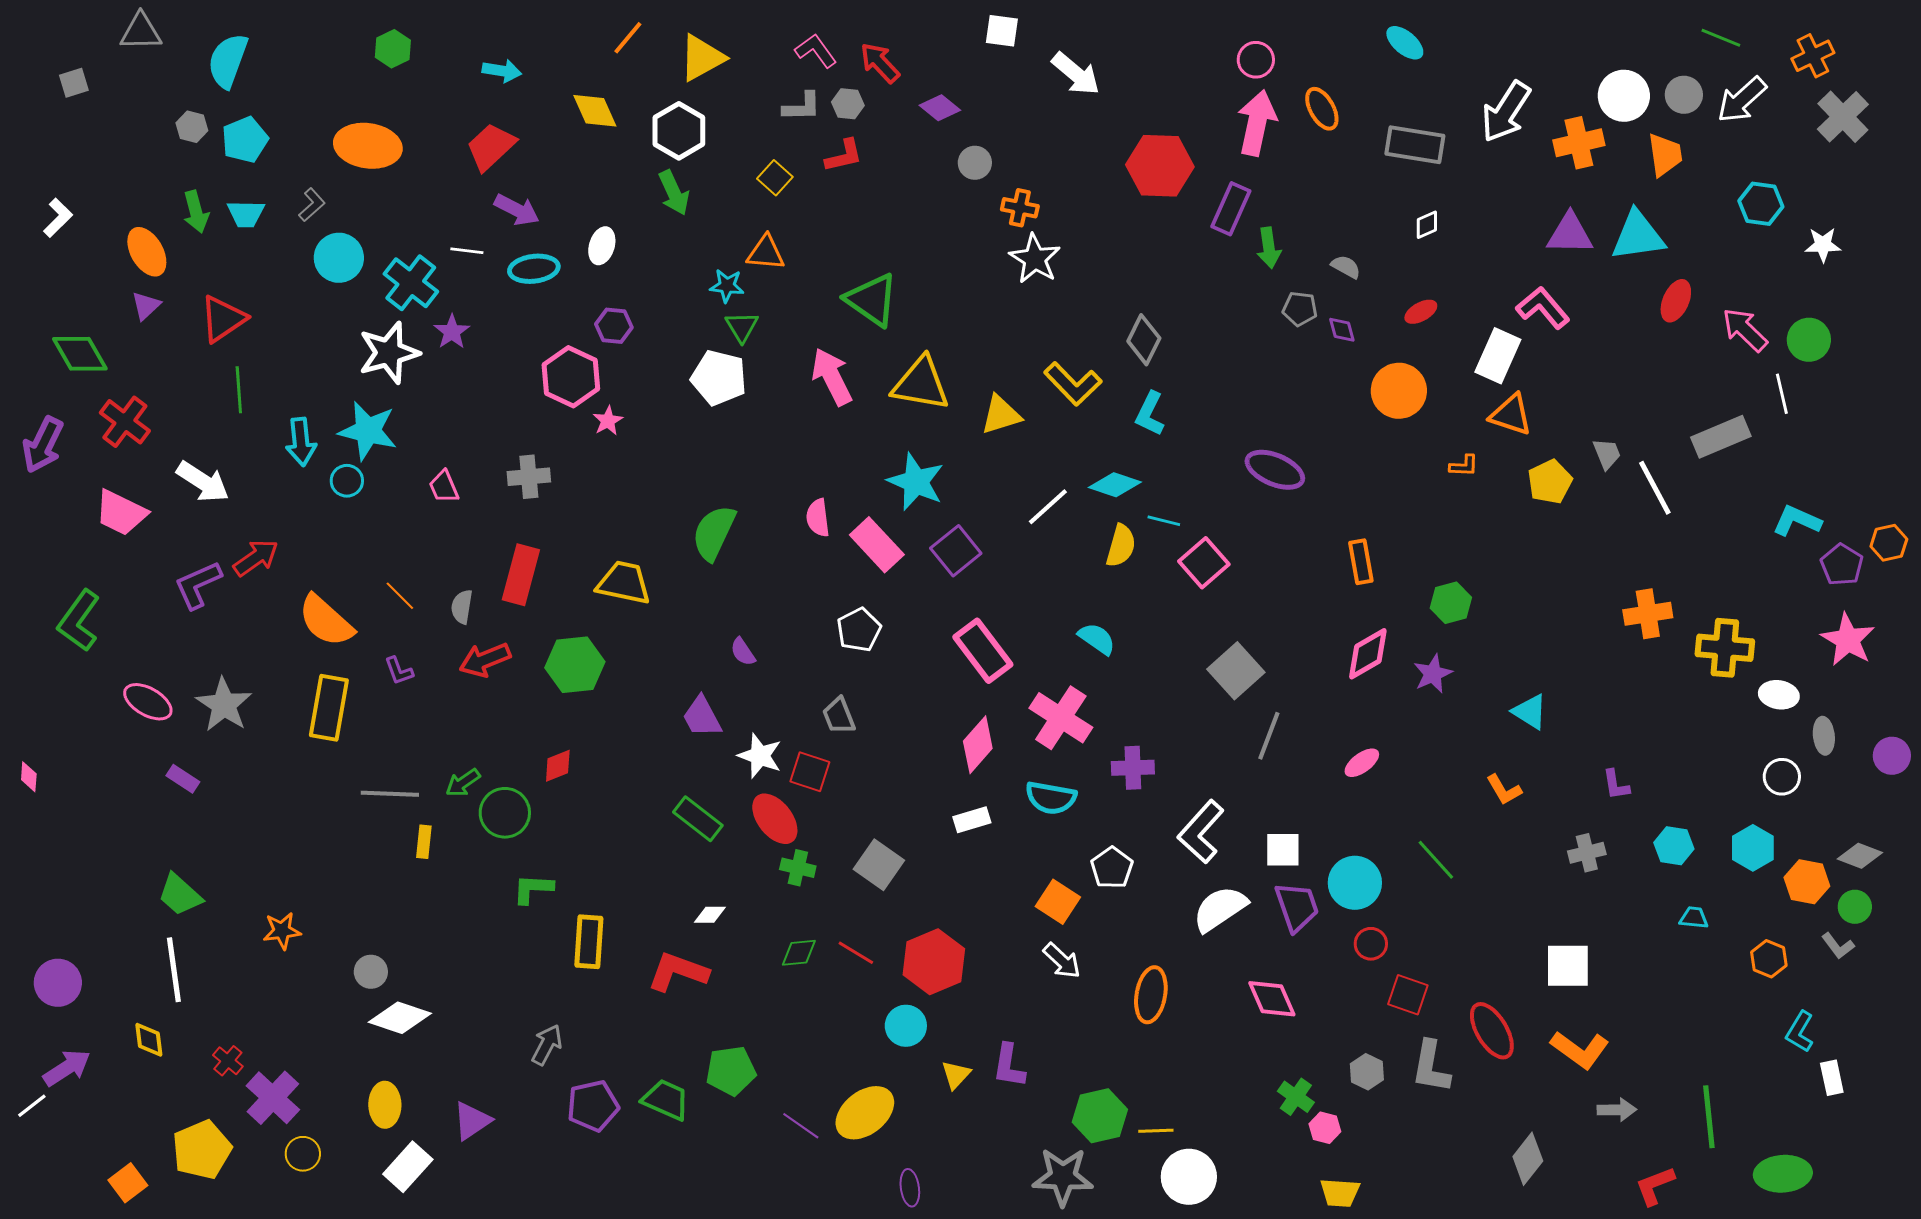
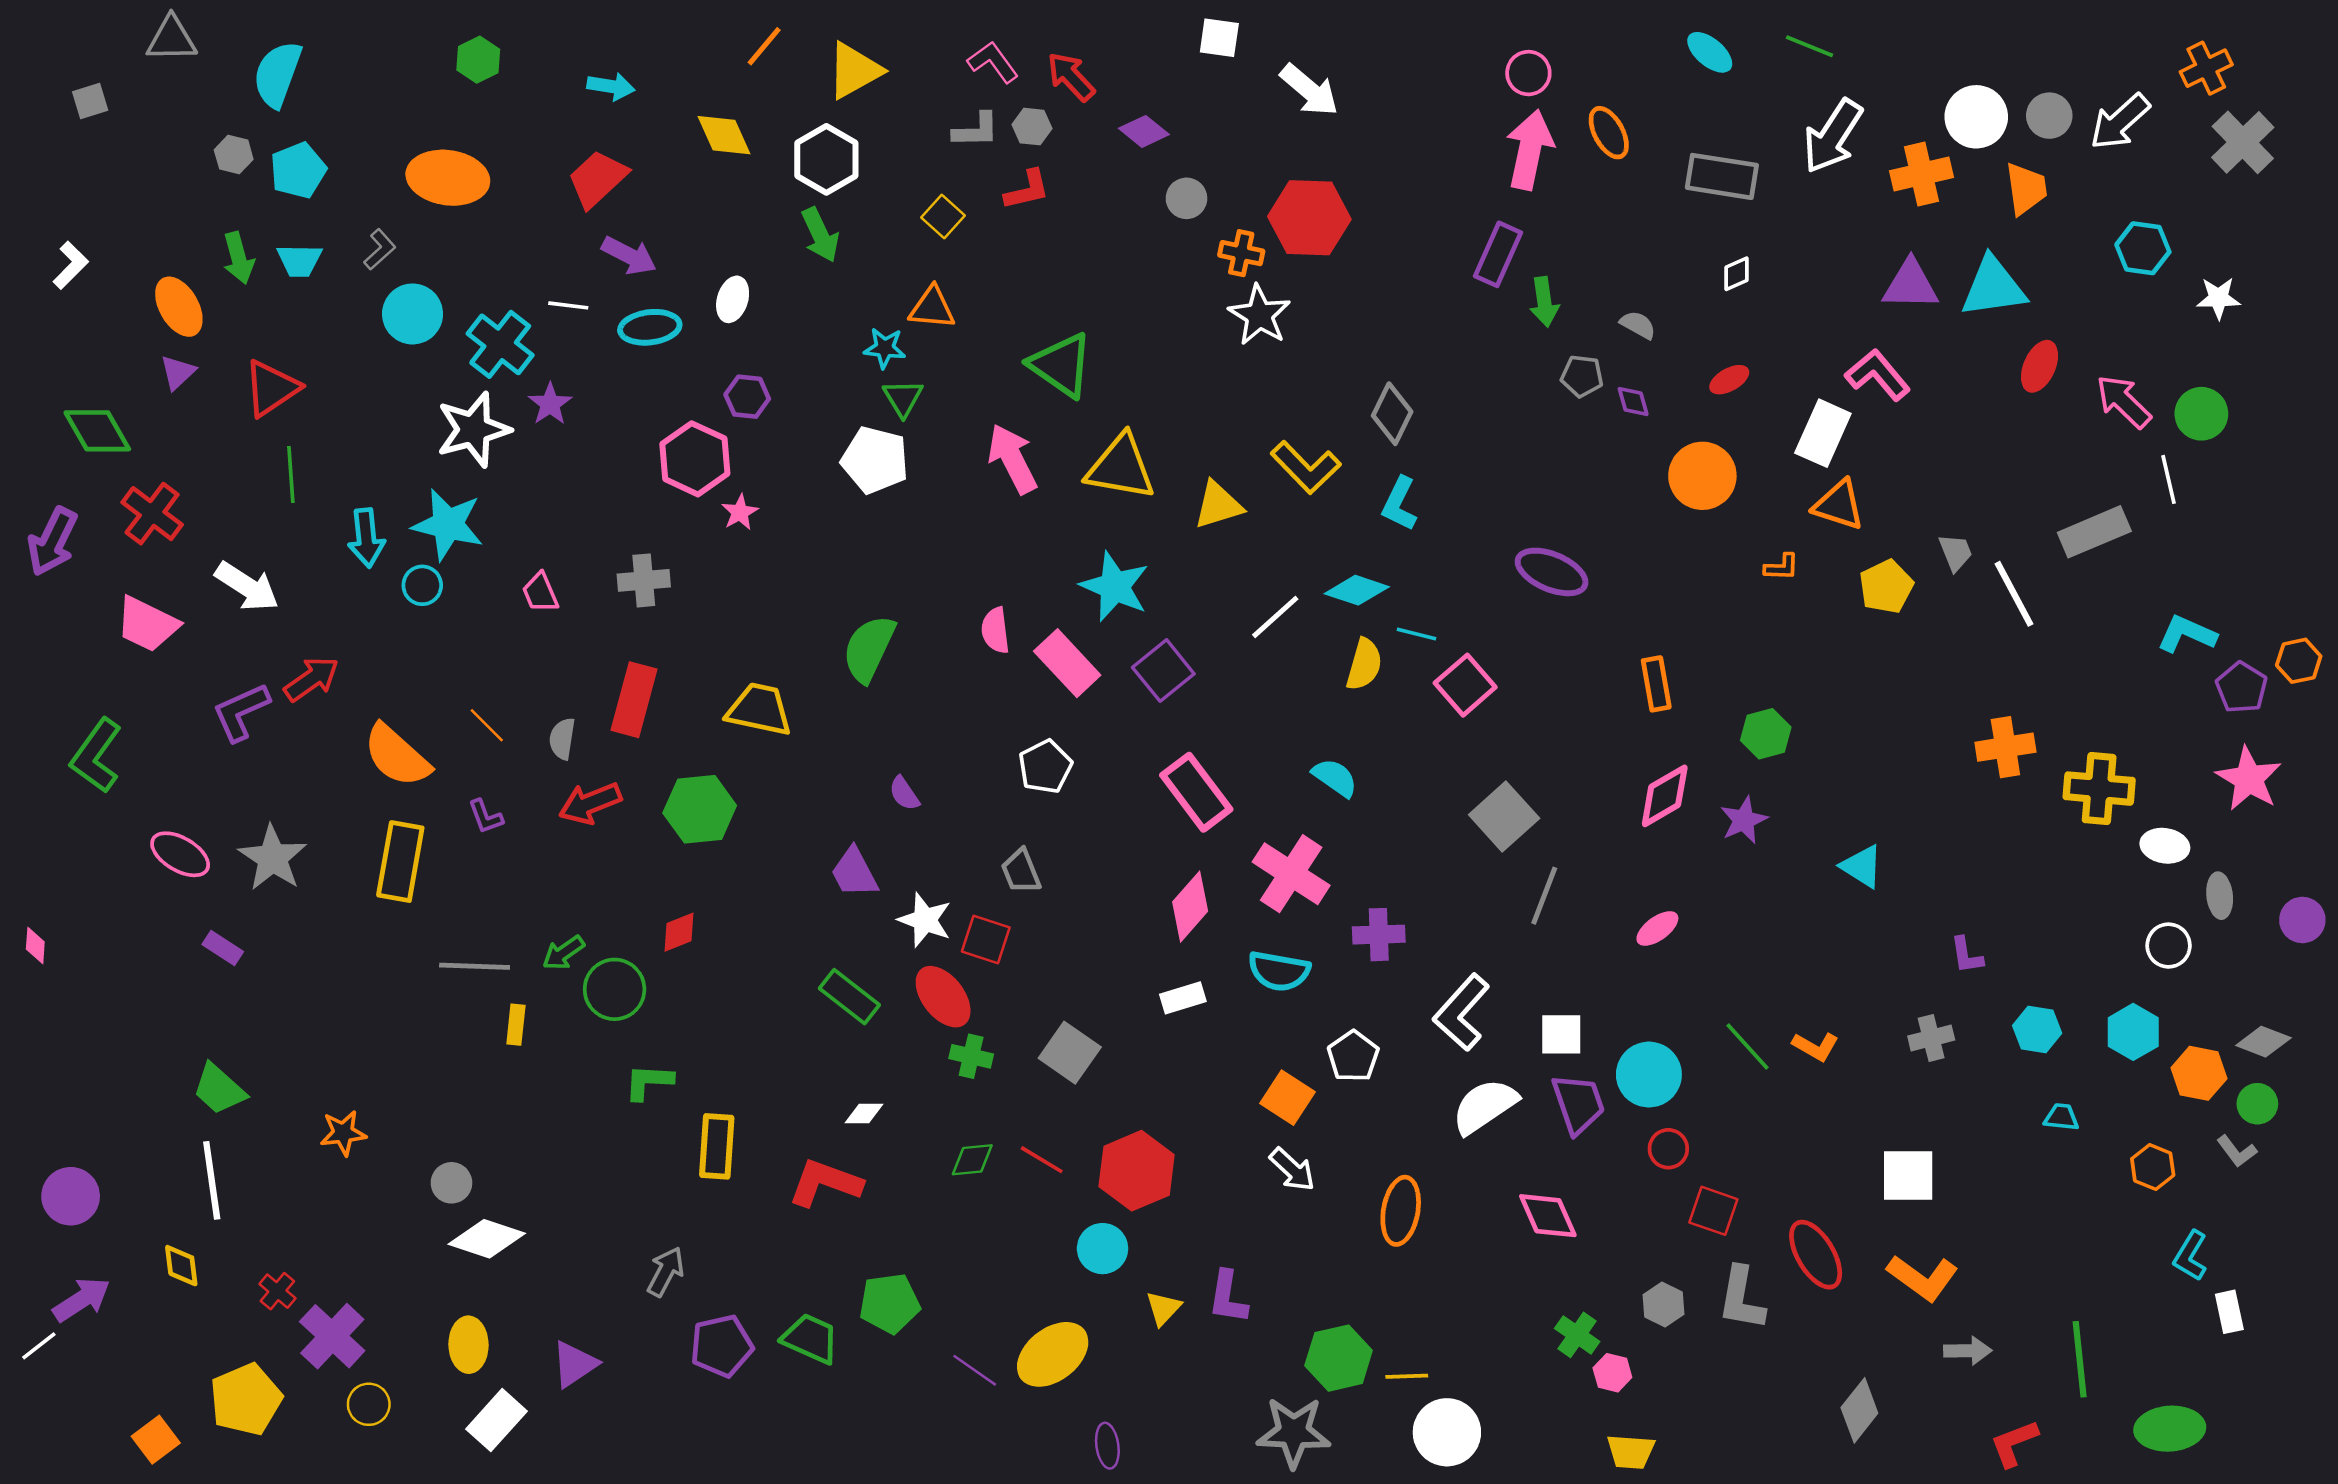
green line: (1721, 38) -> (1810, 46), moved
red hexagon: (1160, 166) -> (1309, 218), moved
orange L-shape: (1504, 790) -> (1816, 1047), moved, turned -30

